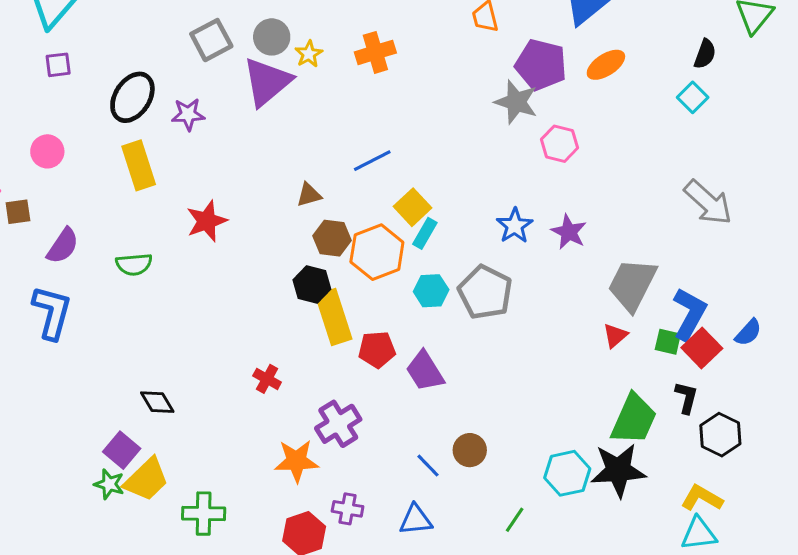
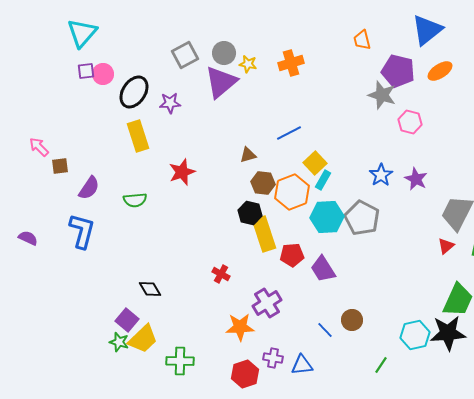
yellow star: (309, 54) -> (248, 64), turned -30
pink circle: (47, 151) -> (103, 74), moved
cyan hexagon: (431, 291) -> (327, 217), size x1.5
blue triangle: (416, 520) -> (302, 365), moved

